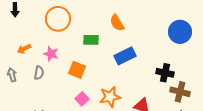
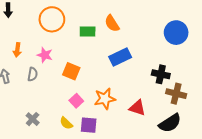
green rectangle: (91, 40) -> (88, 32), moved
orange arrow: (24, 49) -> (17, 50), turned -56

